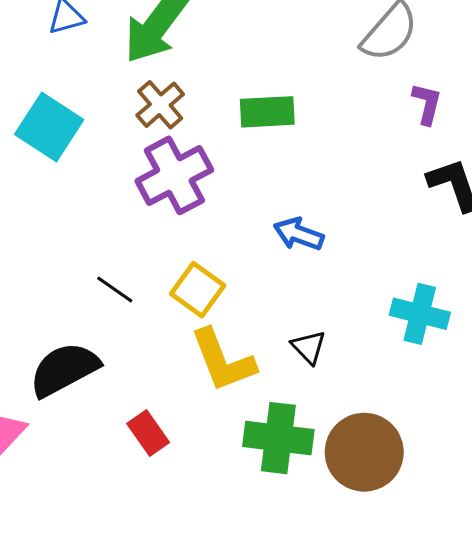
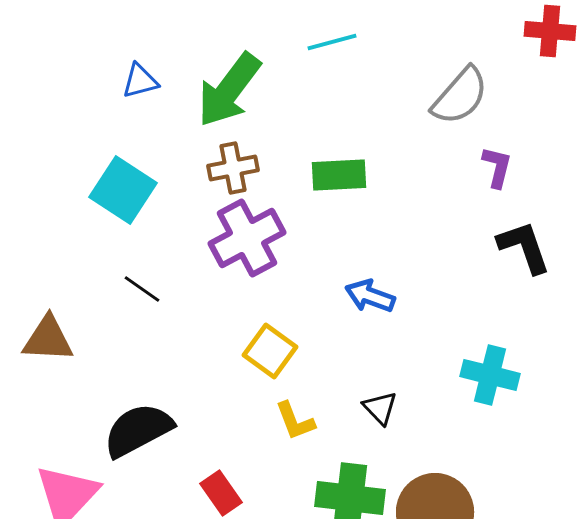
brown cross: (160, 105) -> (233, 168), turned 30
black line: (115, 290) -> (142, 289), moved
yellow L-shape: (223, 360) -> (295, 421), size x0.6

